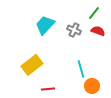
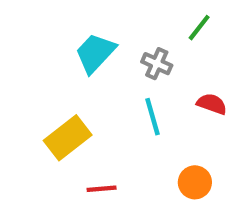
red semicircle: (98, 31) -> (212, 104), moved
cyan line: (81, 69) -> (152, 117), moved

